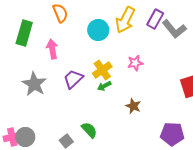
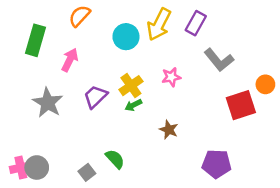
orange semicircle: (60, 13) -> (80, 16), turned -114
gray L-shape: (174, 29) -> (219, 60), moved
pink arrow: (52, 49) -> (70, 60), turned 36

